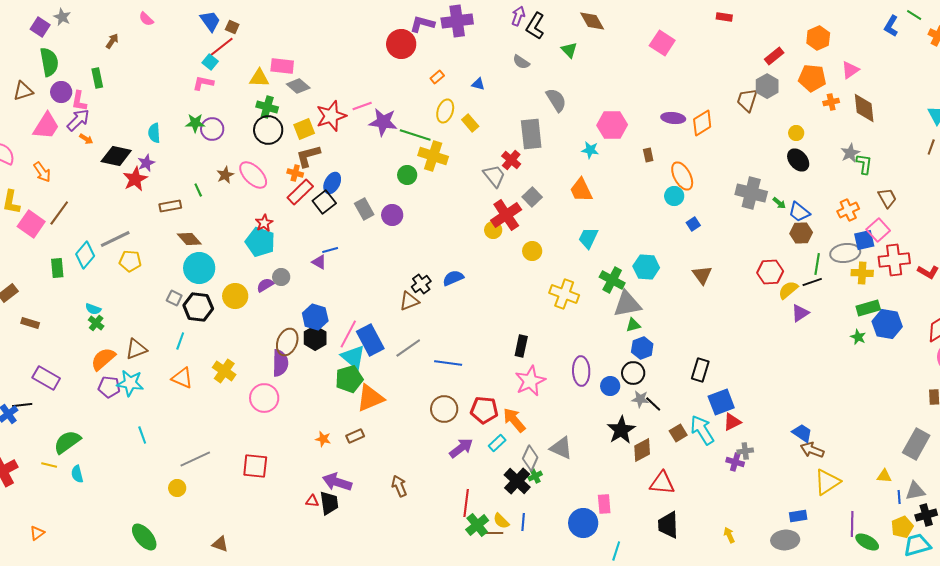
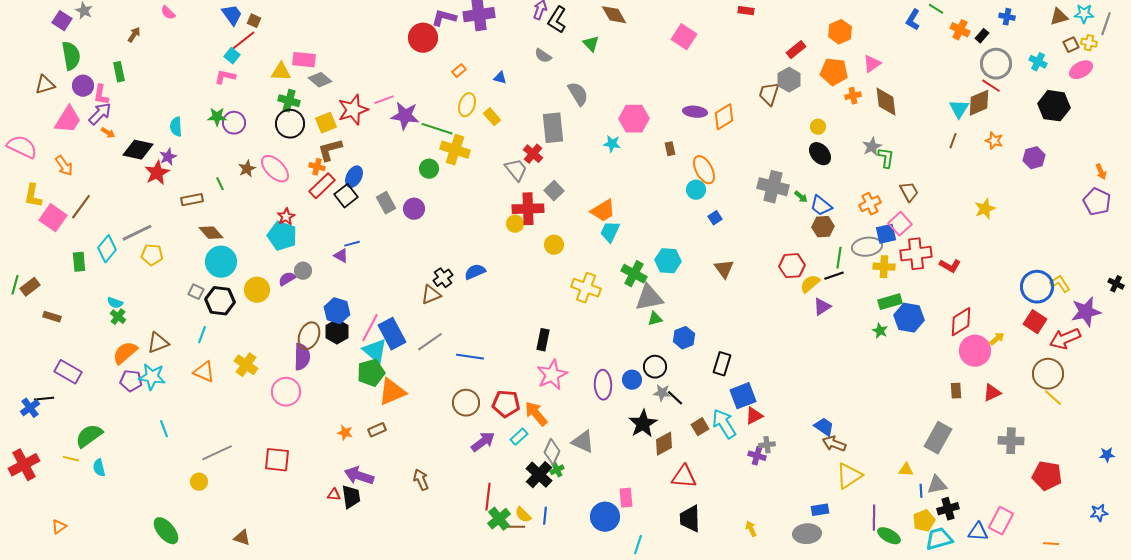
orange trapezoid: (581, 190) -> (603, 211), moved, turned -96
red cross: (506, 215) -> (528, 209), turned 32
blue hexagon: (642, 348) -> (684, 338), moved
purple ellipse: (581, 371) -> (603, 385), moved

